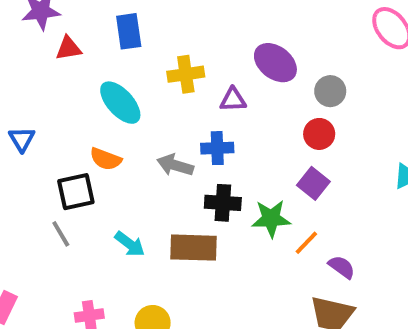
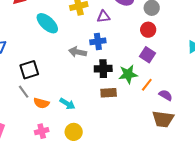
orange semicircle: (106, 159) -> (41, 103), moved
cyan arrow: (130, 244) -> (67, 104), moved
brown rectangle: (194, 248) -> (109, 93), moved, size x0.7

